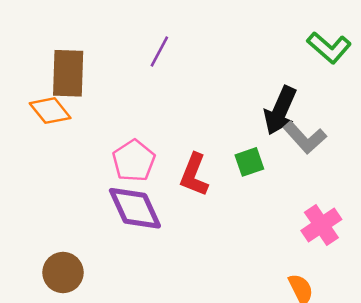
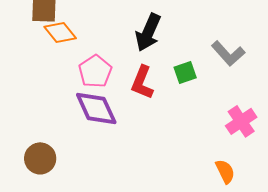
orange diamond: (50, 111) -> (60, 32), moved
black arrow: (280, 111) -> (148, 32), moved

